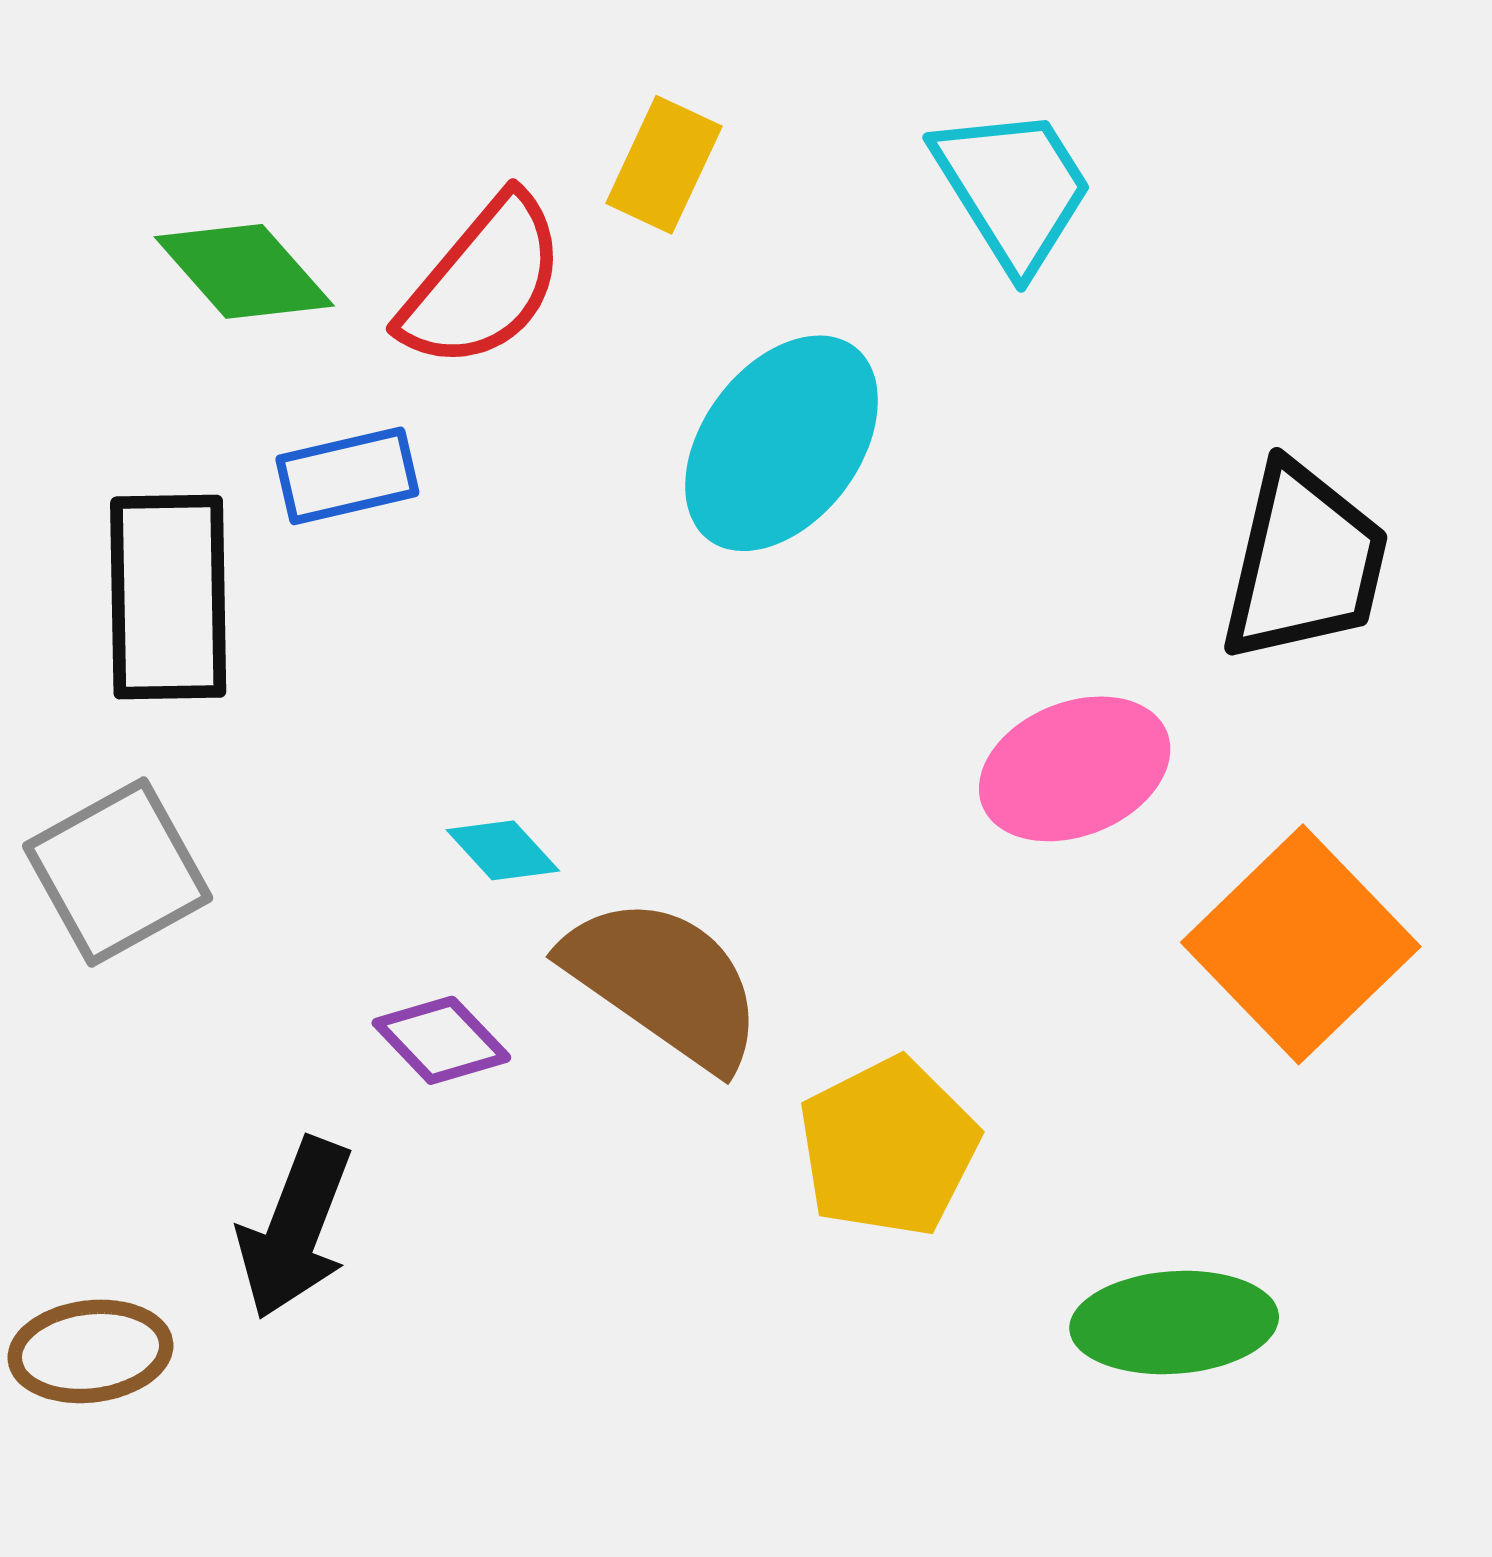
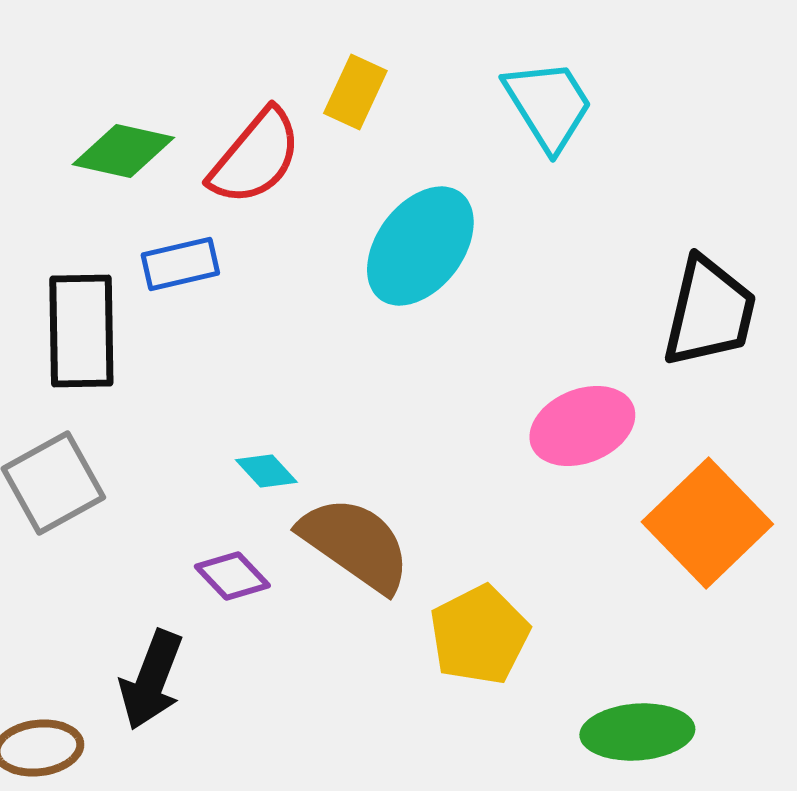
green diamond: (244, 271) -> (123, 151), turned -36

